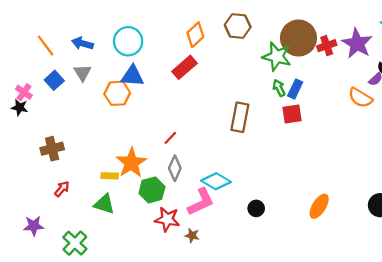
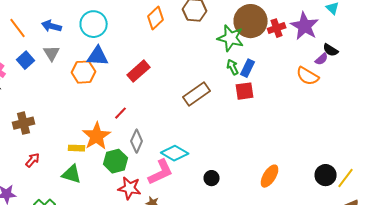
red rectangle: (185, 67) -> (139, 71), moved
brown rectangle: (240, 117) -> (197, 94), turned 44
red line: (170, 138) -> (121, 113), moved

